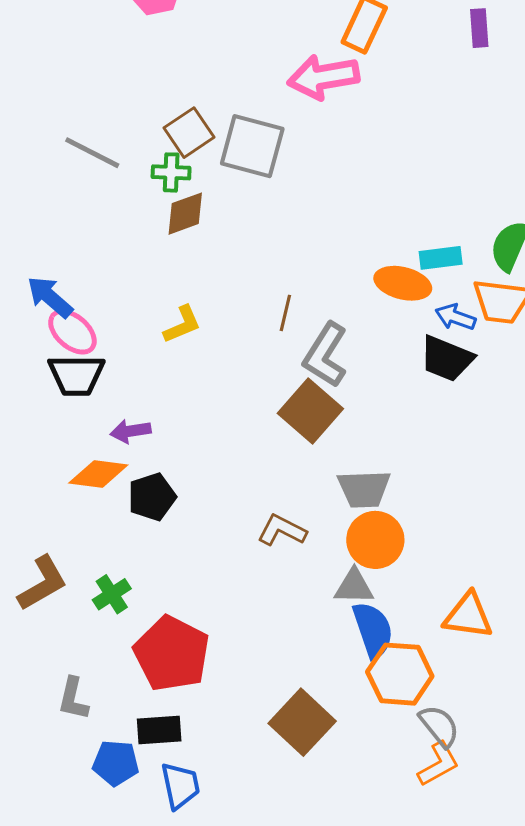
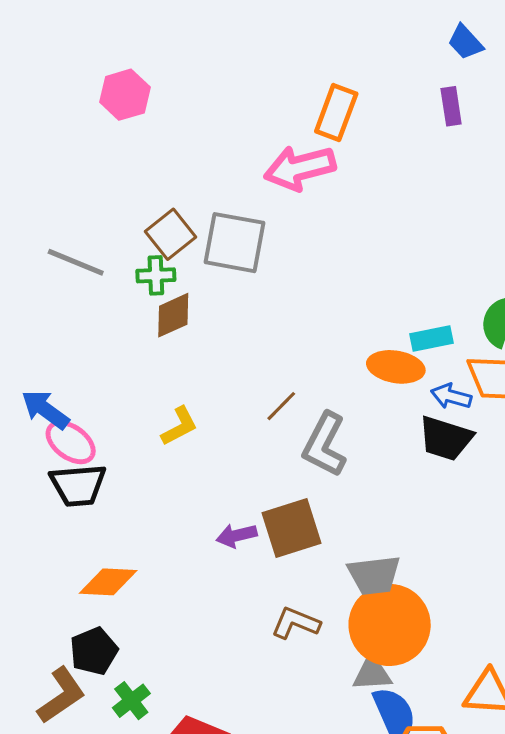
brown line: (285, 313) -> (281, 406), turned 36
brown square: (310, 411) -> (292, 528), moved, turned 36
purple arrow: (131, 431) -> (237, 536), moved
black pentagon: (152, 497) -> (94, 651), moved
orange circle: (375, 540) -> (390, 625), size x1.4

